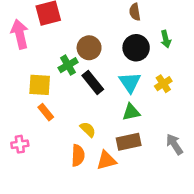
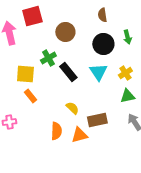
brown circle: (89, 48) -> (65, 32), moved
green triangle: (131, 112) -> (127, 96), moved
yellow semicircle: (88, 129) -> (72, 108), moved

